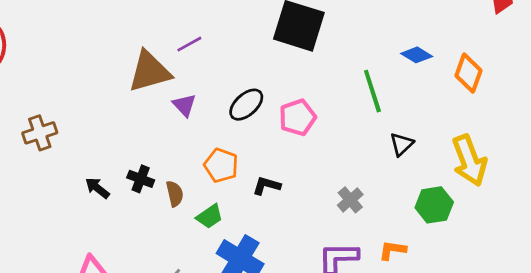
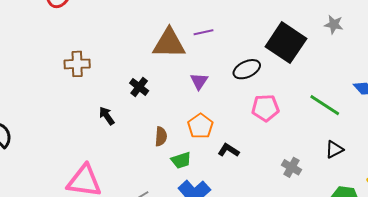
green line: (372, 91) -> (325, 105), turned -56
purple triangle: (184, 105) -> (199, 81), moved
black ellipse: (246, 105) -> (247, 69), moved
black cross: (141, 179) -> (139, 87), moved
gray cross: (350, 200) -> (292, 167), moved, turned -36

